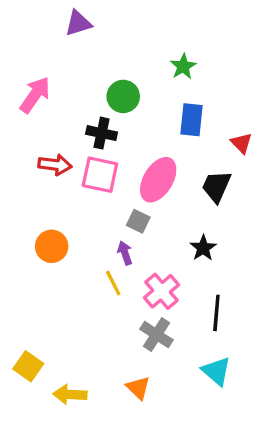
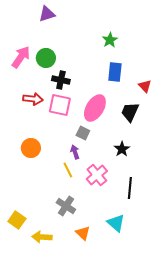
green circle: (123, 96) -> (46, 58), moved
gray cross: (157, 335) -> (66, 206), moved
cyan triangle: (216, 371) -> (116, 223), moved

